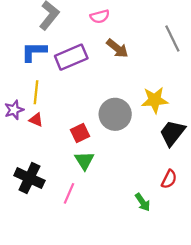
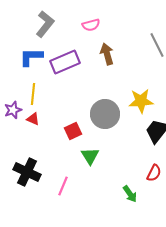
brown arrow: (117, 48) -> (107, 54), turned -145
green triangle: (84, 160) -> (90, 156), moved

